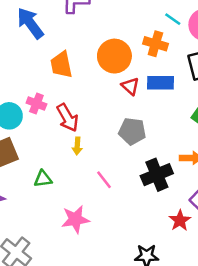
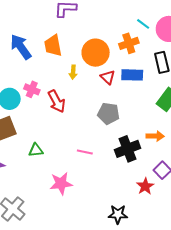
blue arrow: (30, 23) -> (21, 47), moved
orange cross: (155, 44) -> (129, 43), turned -36
orange trapezoid: (61, 65) -> (53, 46), moved
yellow arrow: (77, 146) -> (73, 72), moved
pink line: (104, 180) -> (85, 152), turned -42

